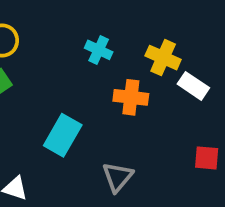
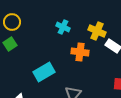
cyan rectangle: (63, 135) -> (44, 72), turned 30

